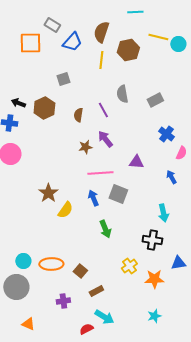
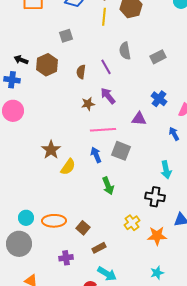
blue cross: (166, 134) -> (159, 99), moved

